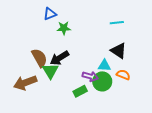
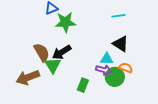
green star: (64, 28) -> (65, 22), size x1.5
purple arrow: (90, 76) -> (104, 70), moved
green circle: (102, 81) -> (115, 77), moved
green rectangle: (80, 91) -> (83, 85), turned -40

